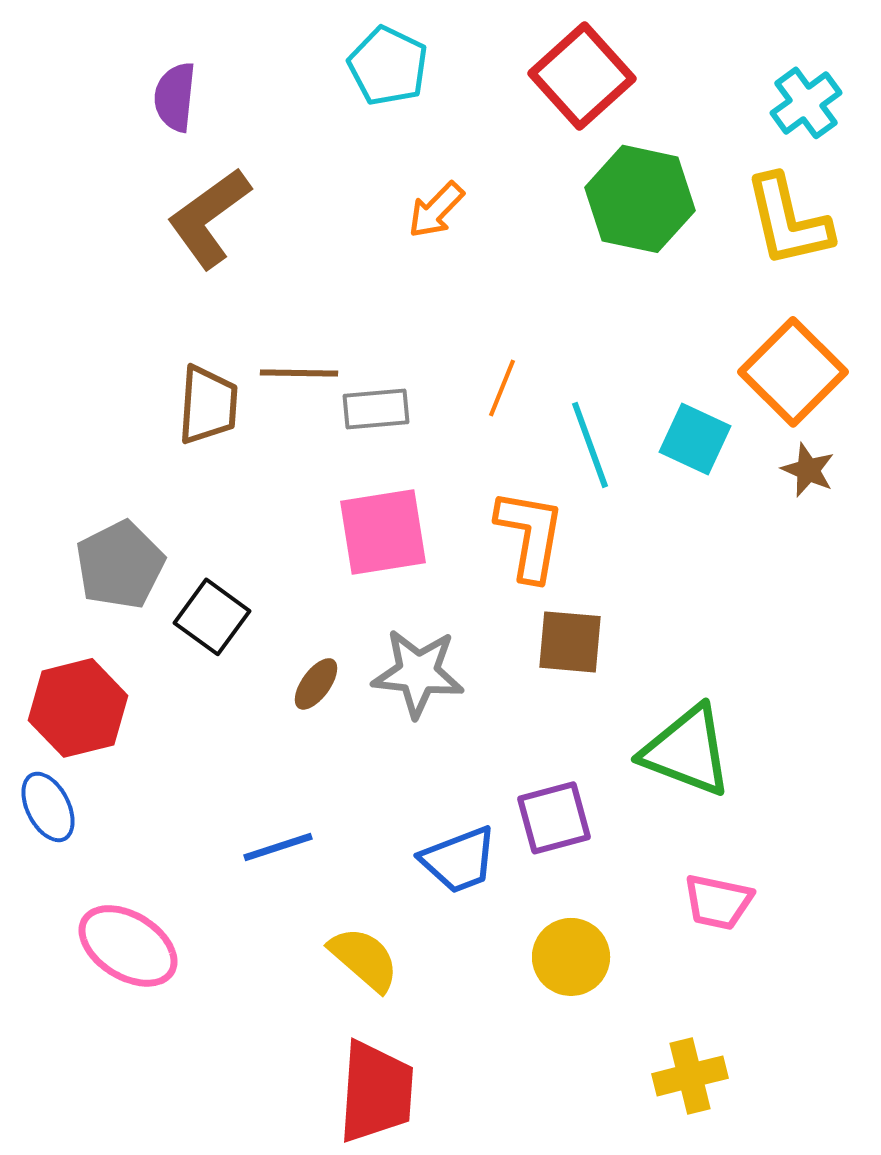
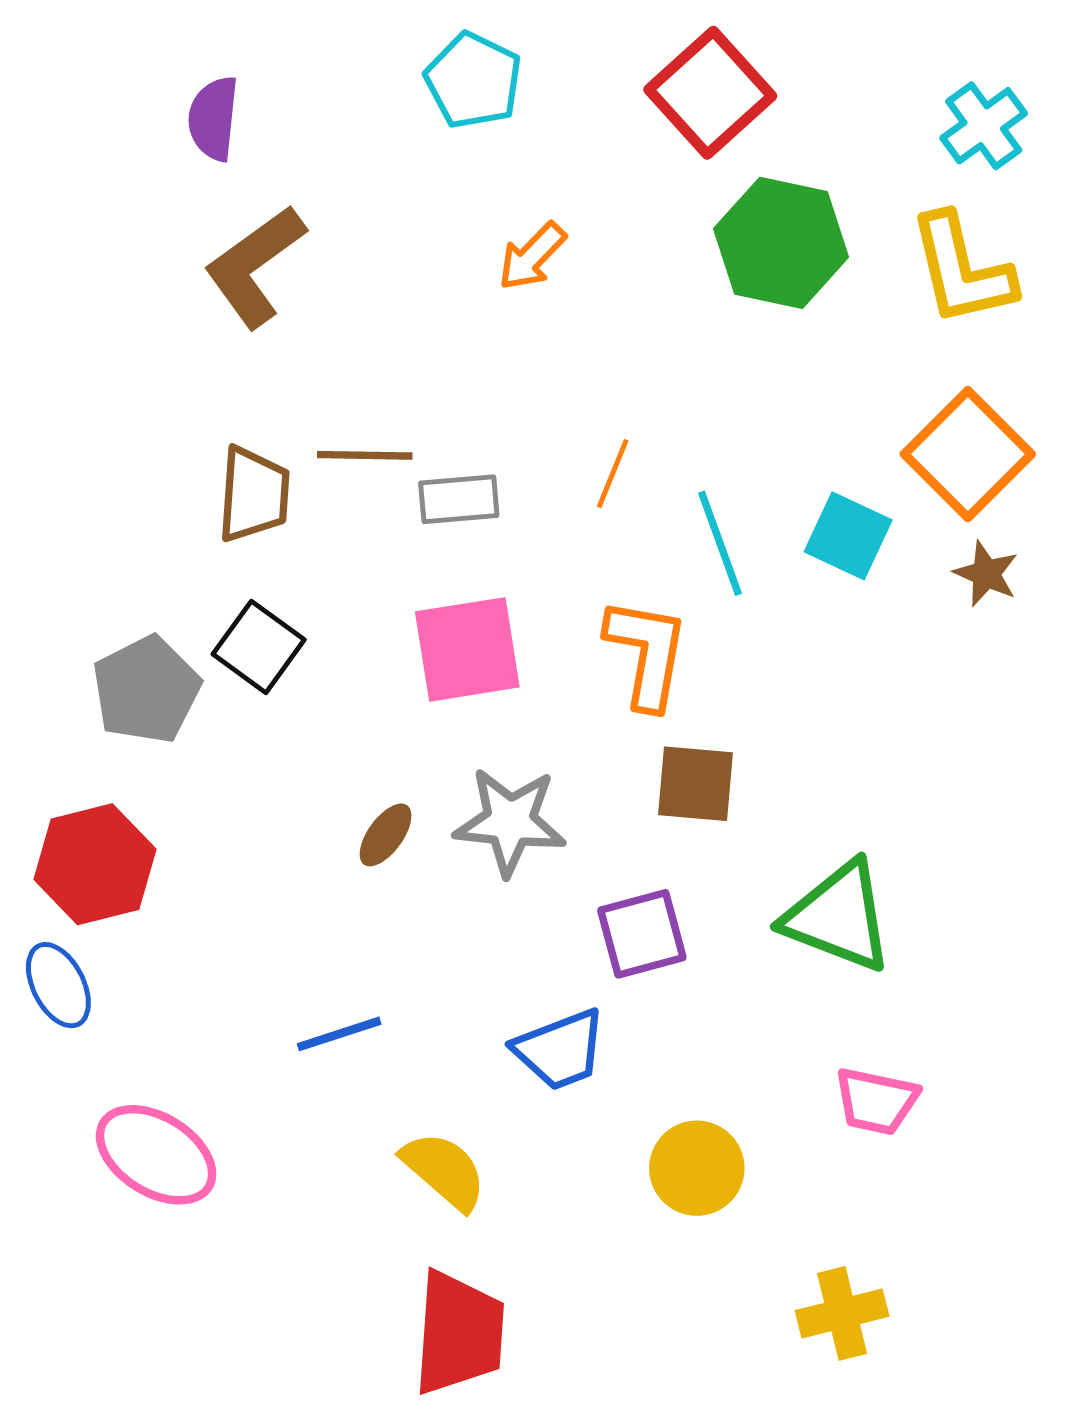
black square: (212, 617) -> (259, 647), moved
purple square: (554, 818) -> (642, 934), moved

